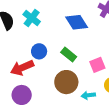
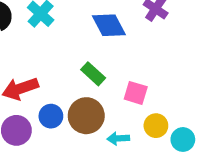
blue circle: (39, 51) -> (51, 116), moved
pink square: (97, 65) -> (136, 93), turned 35

